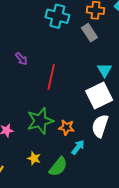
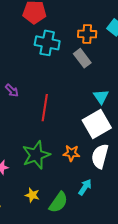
orange star: (67, 127) -> (71, 153), moved
cyan arrow: (78, 147) -> (85, 187), moved

